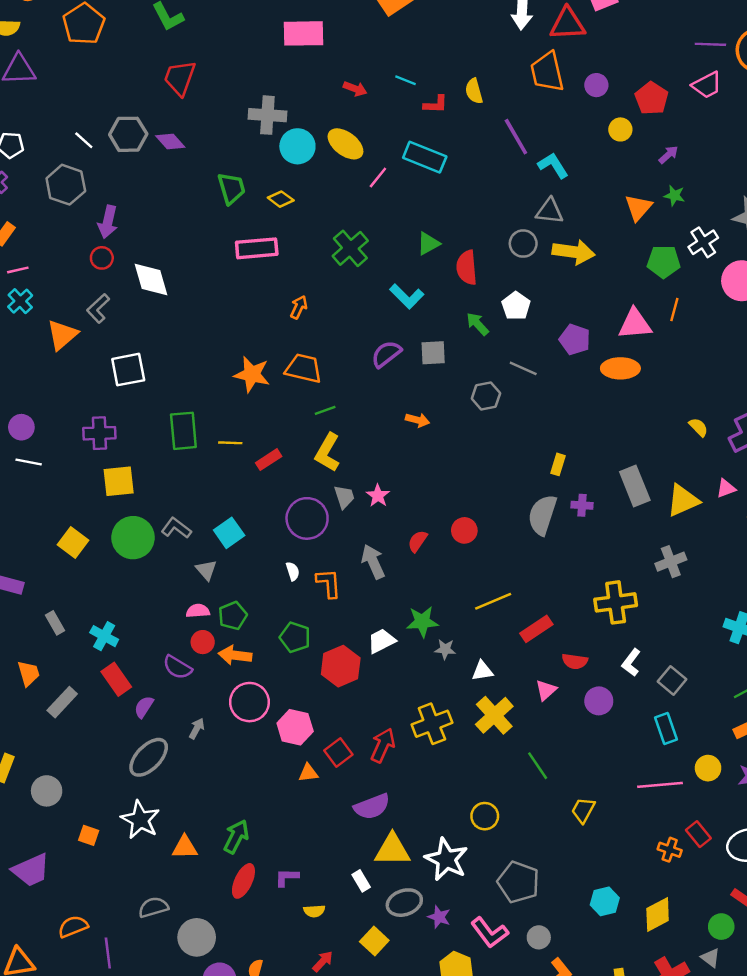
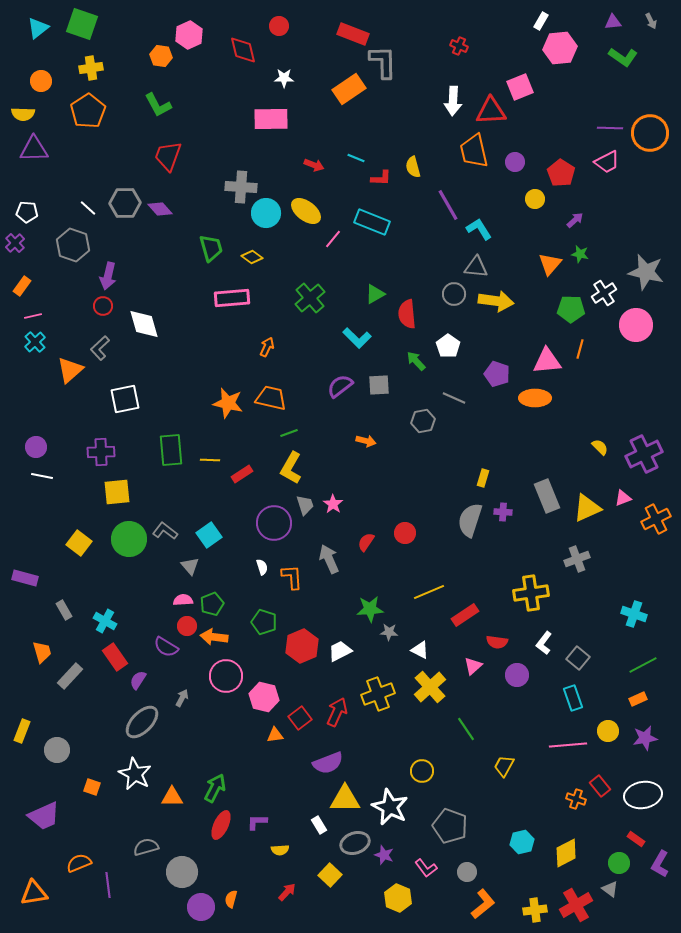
white trapezoid: (382, 641) -> (340, 651), moved
white triangle: (482, 671) -> (420, 650), turned 36
pink L-shape: (490, 933) -> (426, 868), size x0.7

